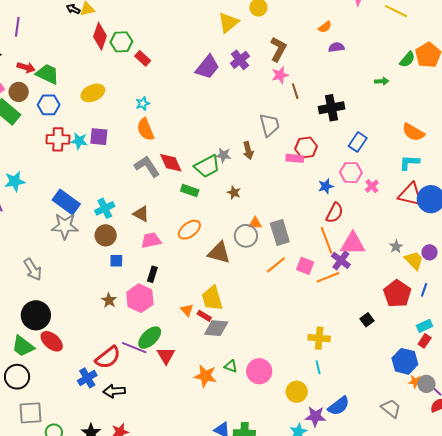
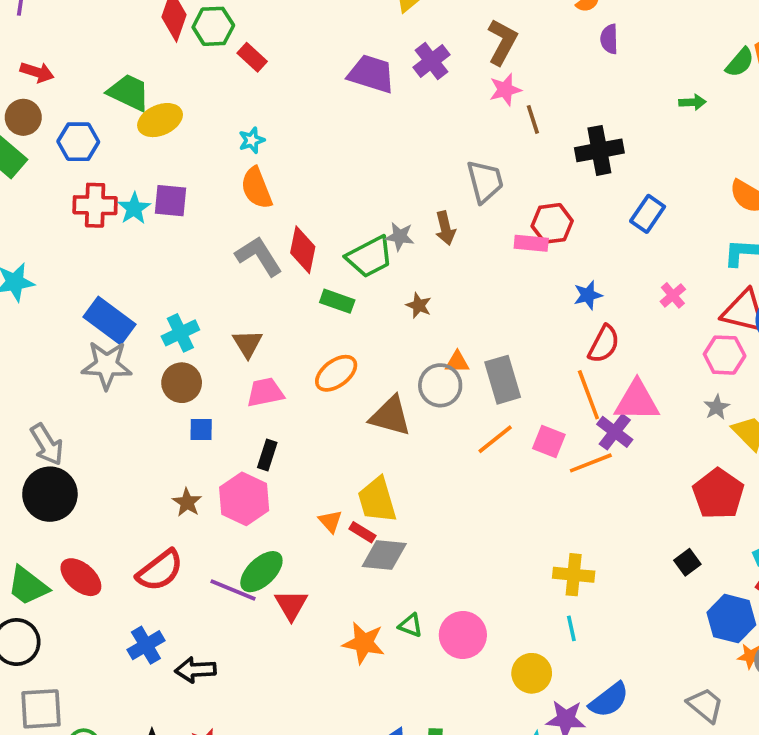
purple semicircle: (336, 47) -> (609, 39), turned -84
purple trapezoid: (207, 67) -> (371, 74), turned -112
green trapezoid: (47, 74) -> (129, 92), moved
cyan star: (79, 141) -> (134, 208), turned 30
red diamond: (171, 163) -> (303, 250), turned 35
pink hexagon: (351, 173) -> (725, 355), moved
brown triangle: (141, 214) -> (248, 344), turned 30
black circle: (36, 315) -> (50, 494), moved
black square: (367, 320) -> (687, 562), moved
red semicircle: (108, 357) -> (160, 570), moved

